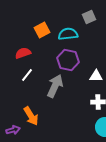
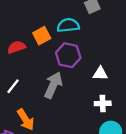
orange square: (42, 30) -> (42, 36), moved
white line: (27, 75) -> (13, 86), moved

